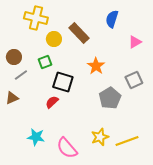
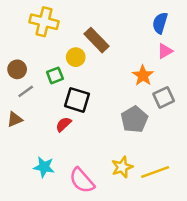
blue semicircle: (112, 19) -> (160, 23), moved
yellow circle: (54, 39) -> (76, 57), moved
orange star: (96, 66) -> (143, 75), moved

